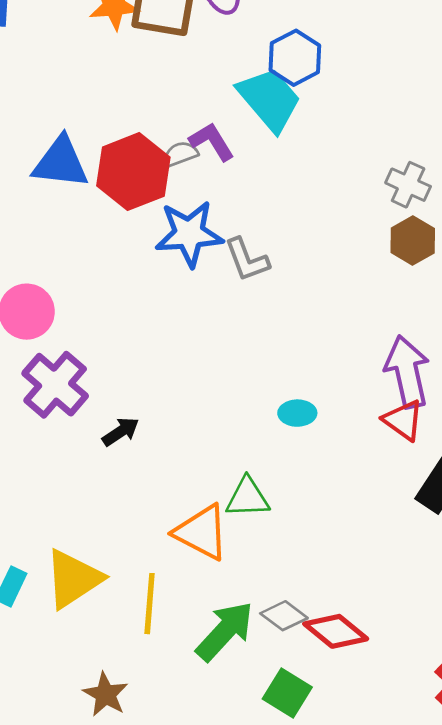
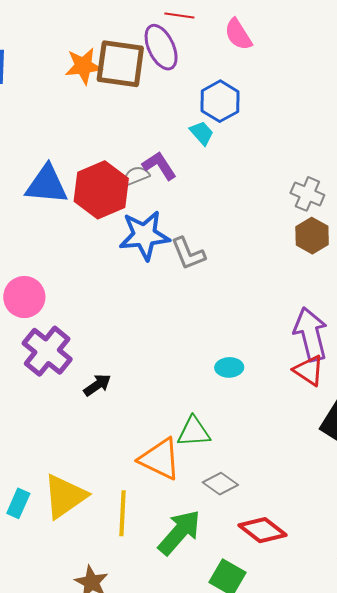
cyan trapezoid: (269, 99) -> (202, 133), size x0.5
gray diamond: (284, 616) -> (220, 484), moved

